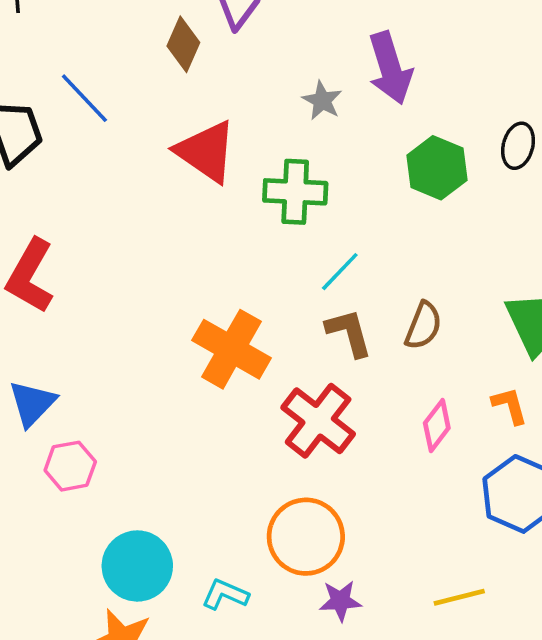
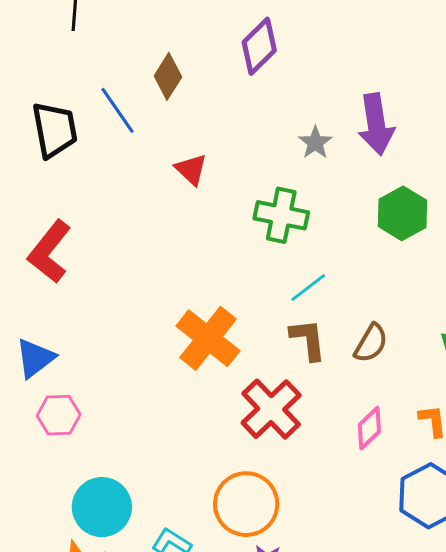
brown diamond: (183, 44) -> (168, 76), moved
red triangle: (206, 152) -> (191, 169), moved, size x0.6

